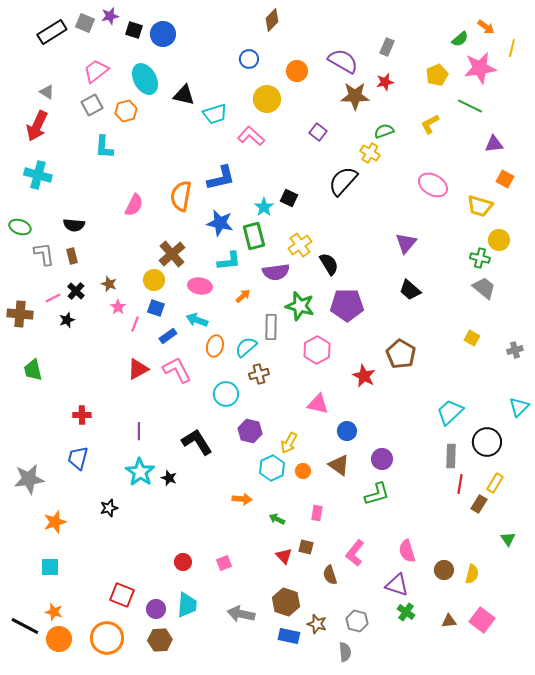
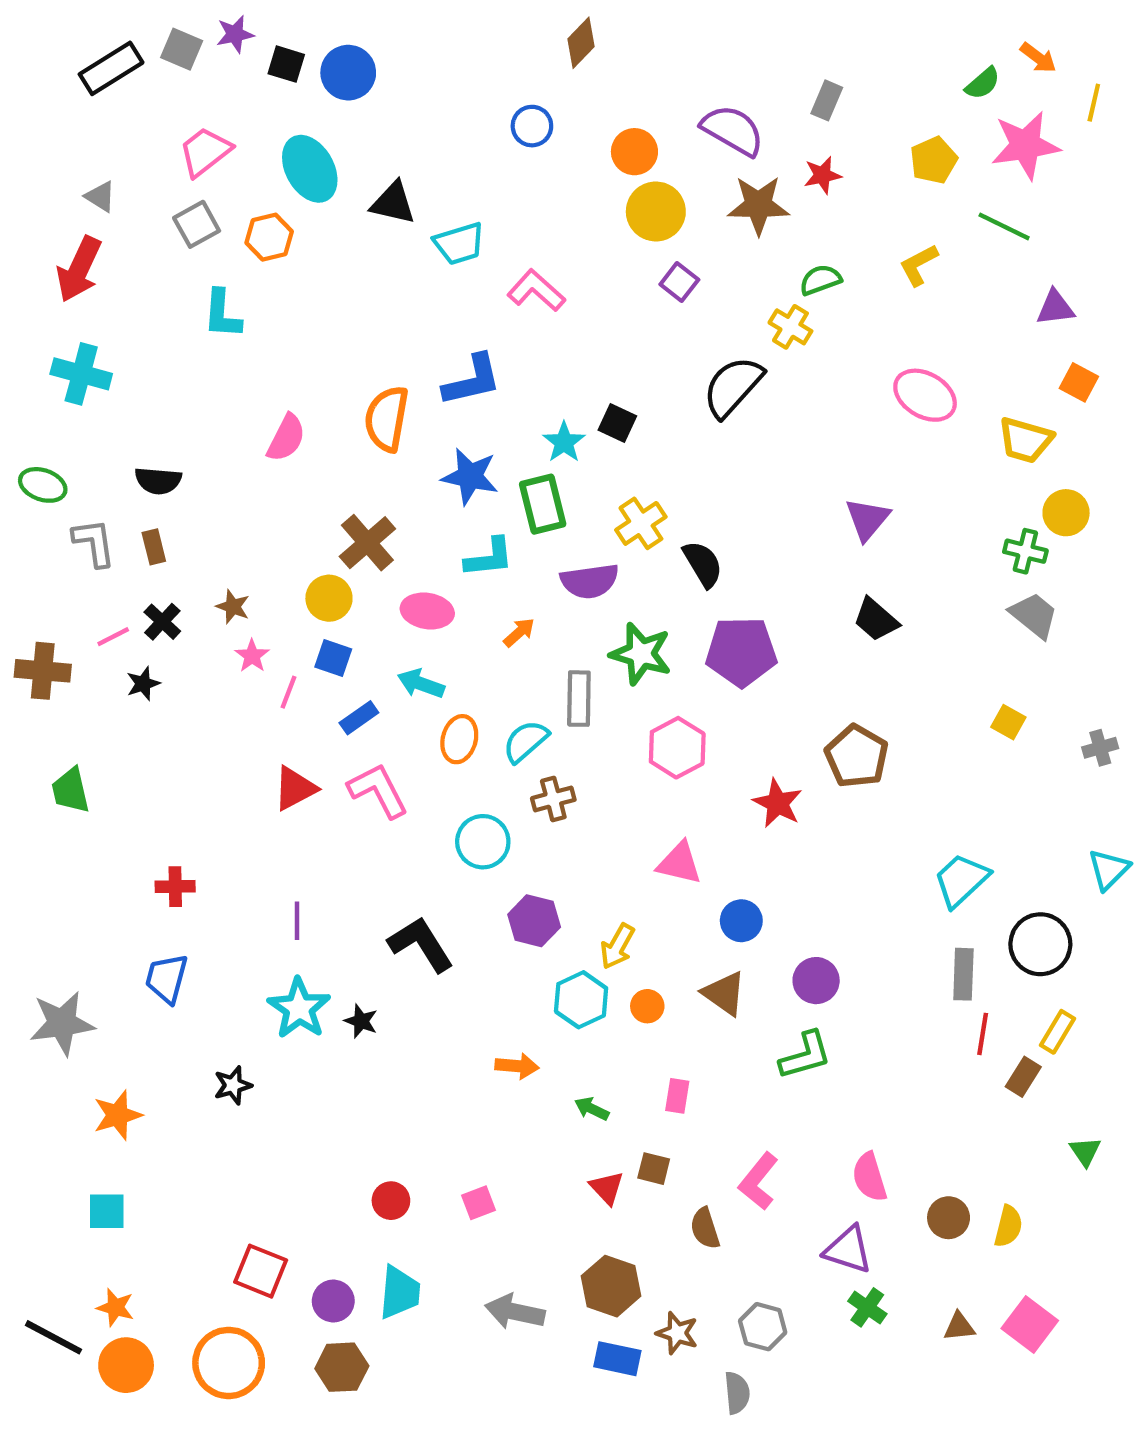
yellow circle: (267, 99) -> (656, 211), moved

